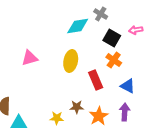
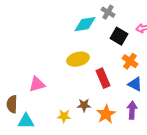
pink triangle: (30, 58) -> (37, 84), moved
orange cross: (114, 60) -> (130, 61), moved
yellow ellipse: (71, 61) -> (78, 59), turned 65

